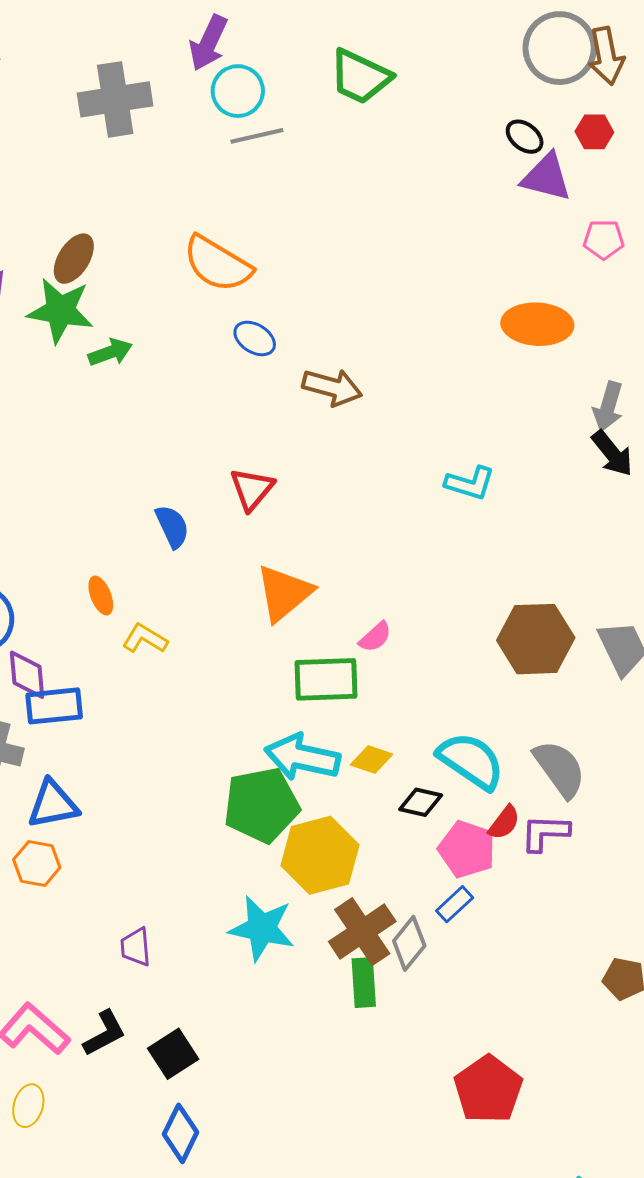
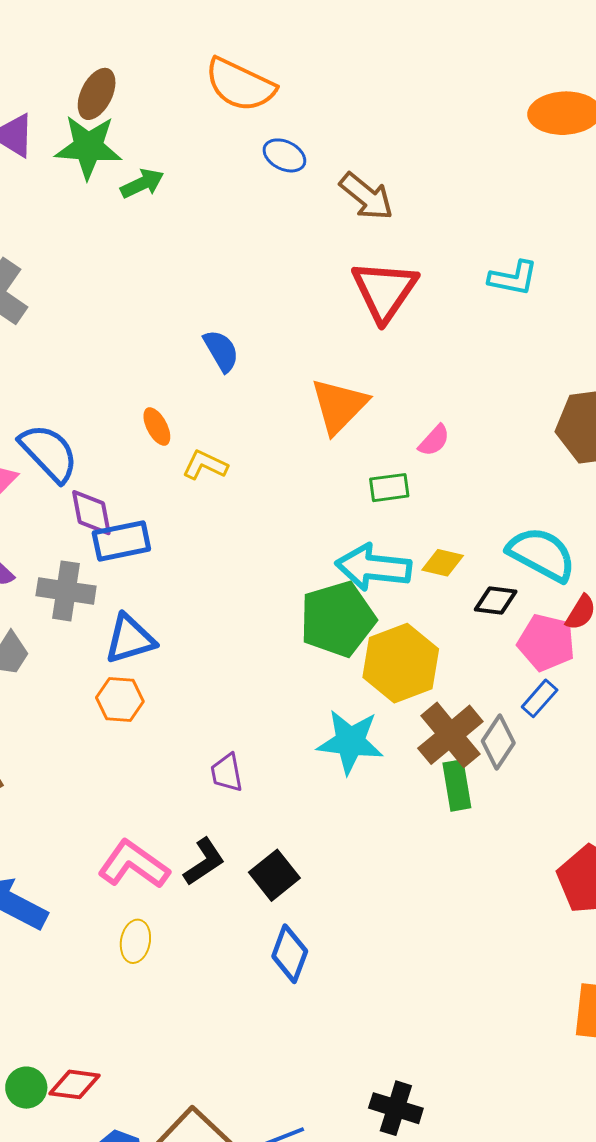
brown arrow: (332, 387) -> (366, 196), turned 30
red triangle: (252, 489) -> (384, 291), moved, size x1.5
green rectangle: (326, 679) -> (389, 488), size x0.6

